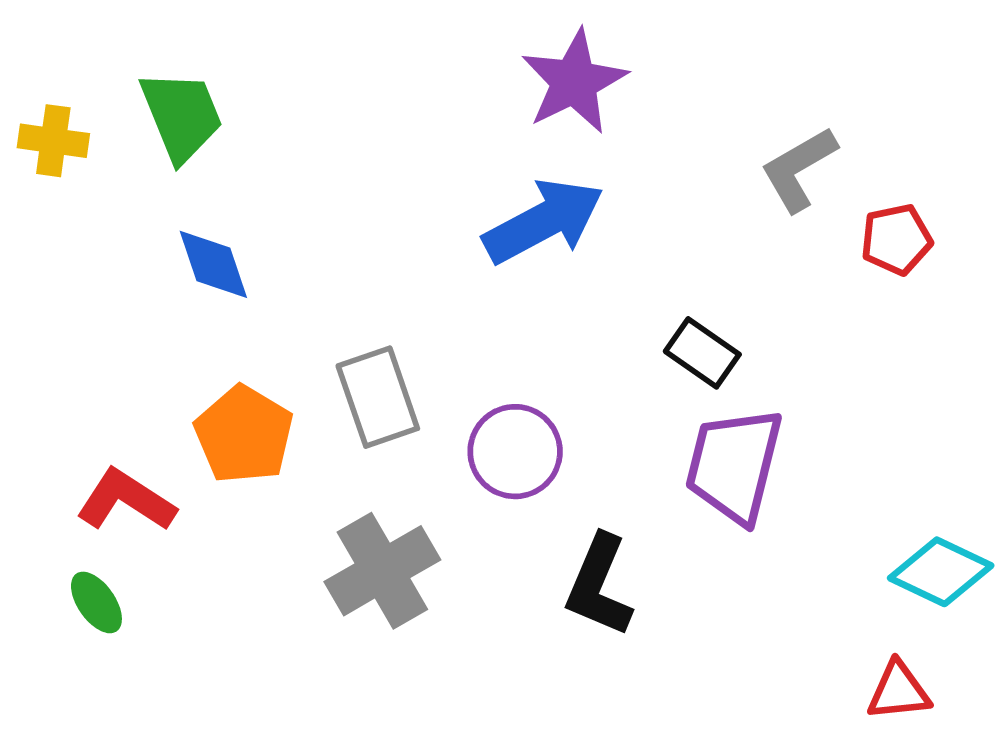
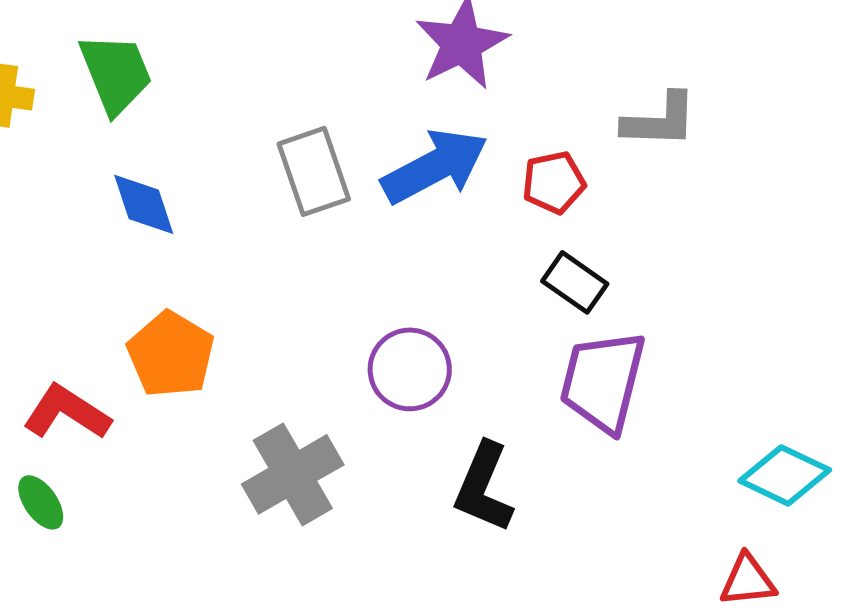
gray L-shape: (799, 169) -> (660, 120), turned -148
red pentagon: (896, 239) -> (554, 182), moved
gray rectangle: (378, 397) -> (314, 171), moved

